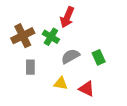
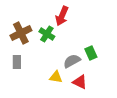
gray semicircle: (70, 56) -> (72, 61), moved
gray rectangle: (30, 67) -> (17, 62), moved

